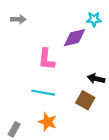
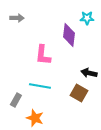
purple diamond: (74, 38) -> (69, 35), turned -70
orange star: (47, 122) -> (35, 118), moved
gray rectangle: (14, 129) -> (16, 100), moved

